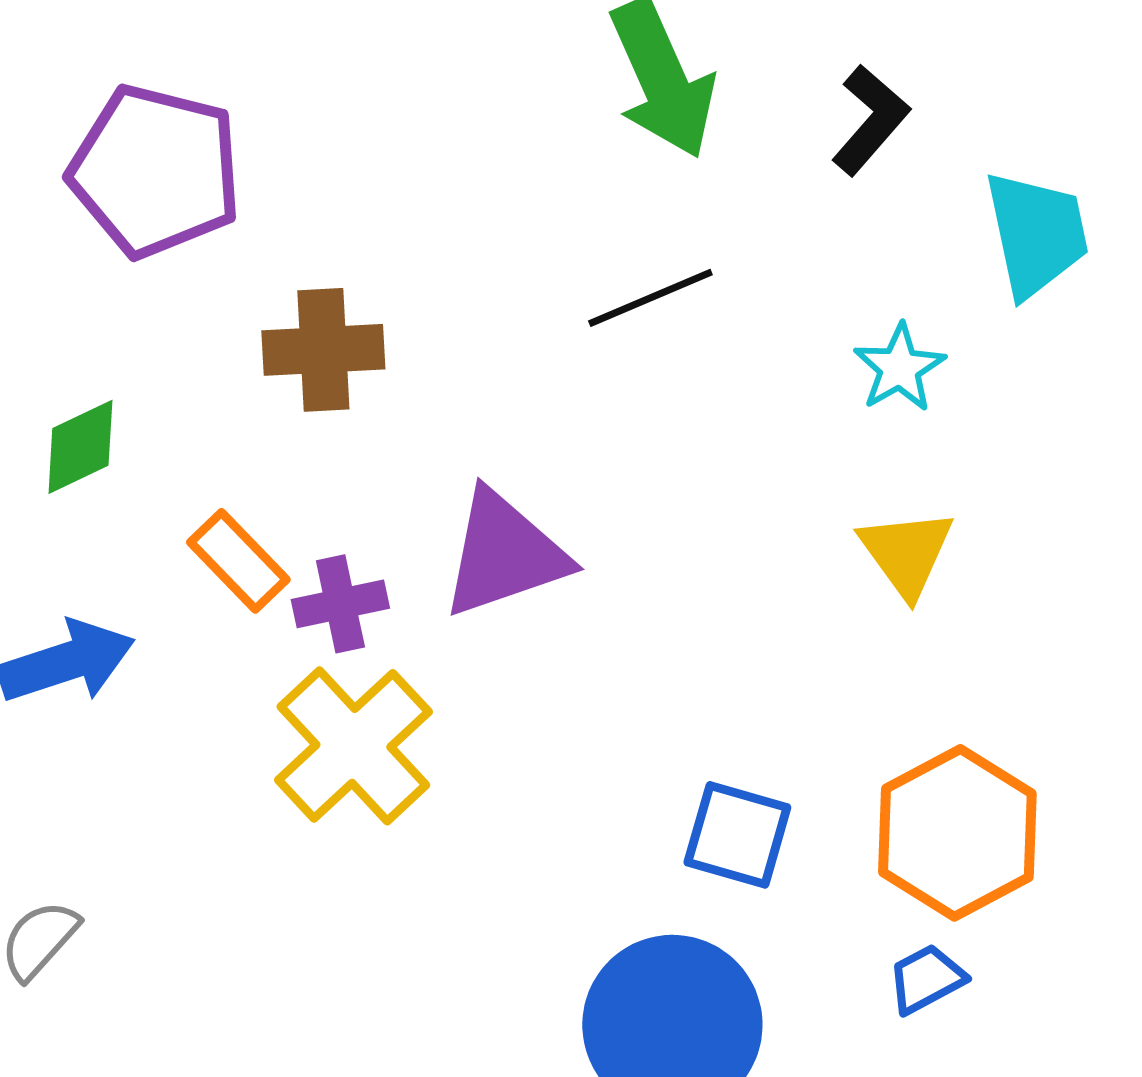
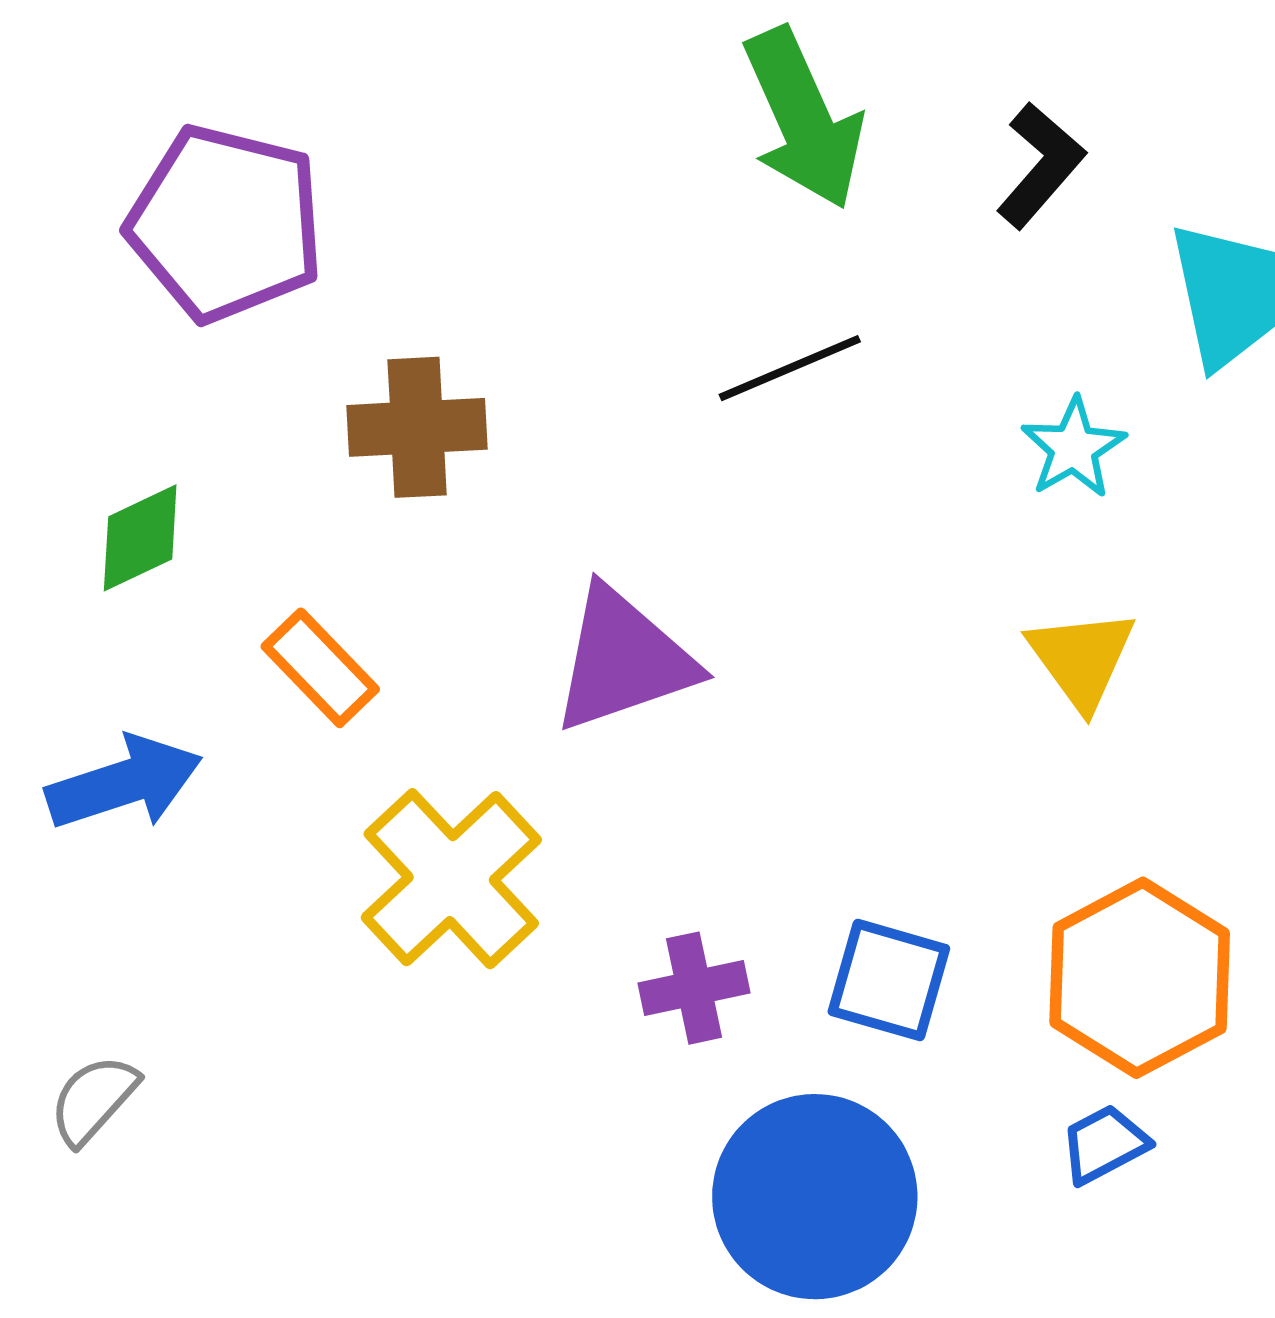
purple cross: (340, 604) -> (694, 988), moved

